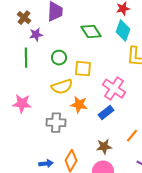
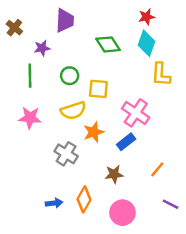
brown cross: (24, 18) -> (14, 28), moved
pink star: (22, 104) -> (30, 118), moved
orange star: (79, 105) -> (94, 132), turned -30
gray cross: (56, 123) -> (66, 154), turned 30
brown star: (104, 147) -> (114, 174), moved

